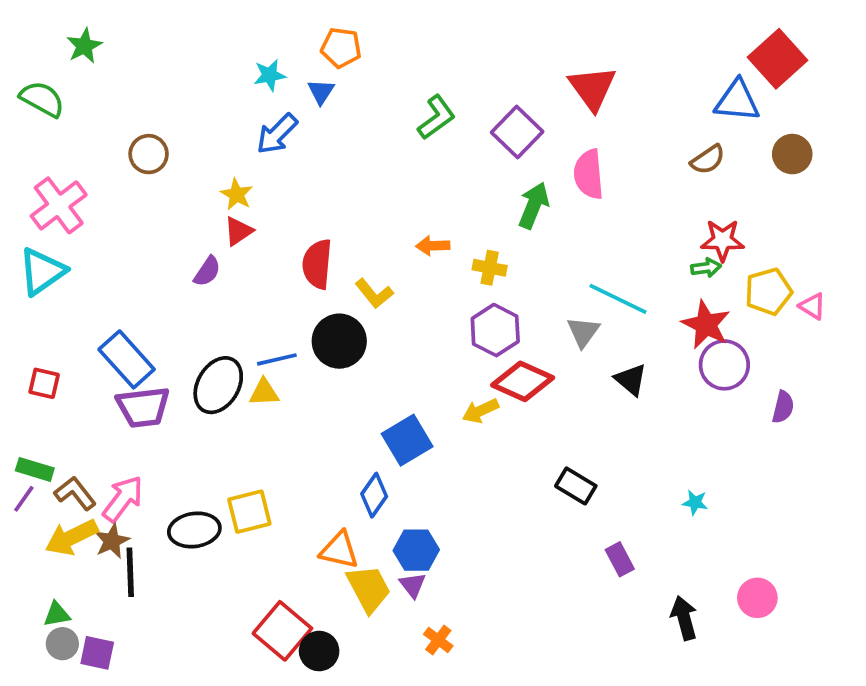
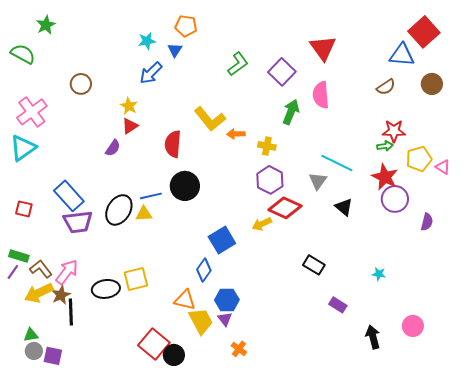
yellow L-shape: (374, 293) -> (210, 119), moved, size x1.5
purple rectangle: (620, 559) -> (338, 305), turned -30

